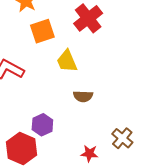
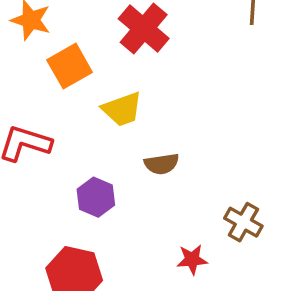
yellow trapezoid: (67, 61) -> (122, 109), turned -75
purple hexagon: (42, 125) -> (96, 197), moved

